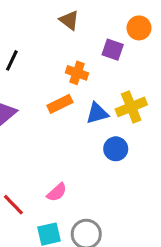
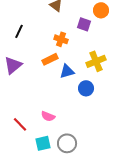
blue triangle: (97, 113) -> (67, 71), moved
pink semicircle: (57, 192) -> (48, 116), turned 64

